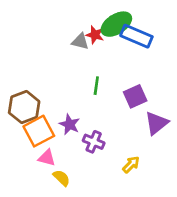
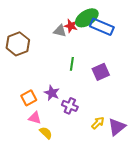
brown hexagon: (24, 107) -> (18, 44), moved
purple triangle: (156, 123) -> (117, 127), moved
orange square: (39, 131) -> (29, 98), size x0.7

